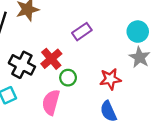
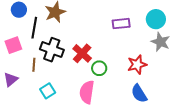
purple rectangle: (82, 32) -> (121, 24), moved, turned 36
black cross: (22, 65) -> (52, 50), moved

